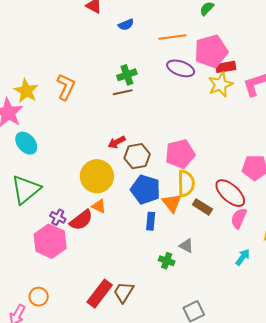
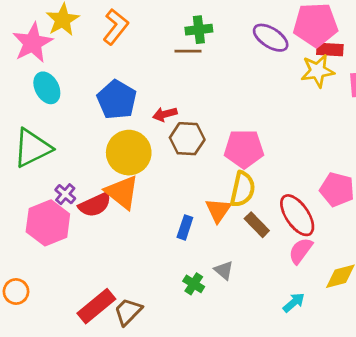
blue pentagon: (145, 189) -> (117, 100), moved
orange triangle: (99, 206) -> (122, 192), size x1.8

